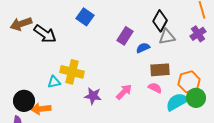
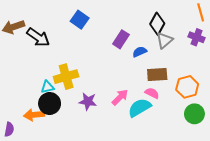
purple cross: (198, 34) -> (197, 37), turned -35
gray triangle: (167, 37) -> (164, 40), turned -30
yellow cross: (72, 72) -> (66, 77), turned -30
green circle: (196, 98) -> (194, 114), moved
black circle: (24, 101) -> (50, 103), moved
cyan semicircle: (177, 102) -> (140, 108), moved

